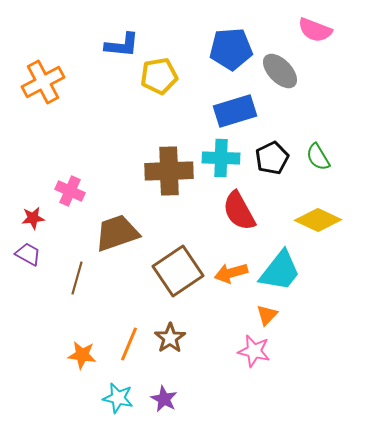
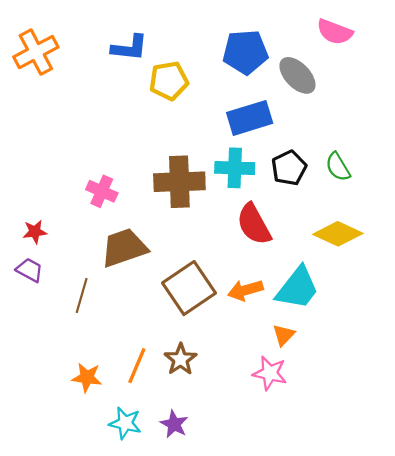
orange cross: (43, 82) -> (36, 52), moved
pink cross: (70, 191) -> (102, 191), moved

